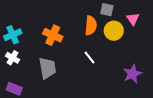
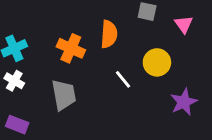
orange semicircle: (91, 25) -> (109, 34), moved
yellow circle: (114, 31) -> (157, 62), moved

